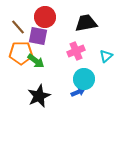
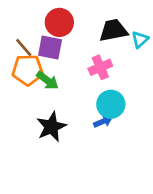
brown line: (18, 27) -> (24, 47), moved
cyan triangle: (106, 56) -> (140, 40), moved

